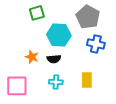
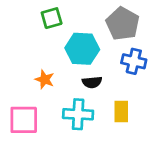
black semicircle: (54, 59) -> (92, 82), moved
cyan cross: (56, 82) -> (78, 114), size x1.5

